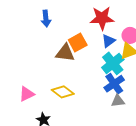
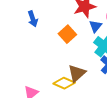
brown triangle: (65, 53) -> (77, 73), moved, turned -36

